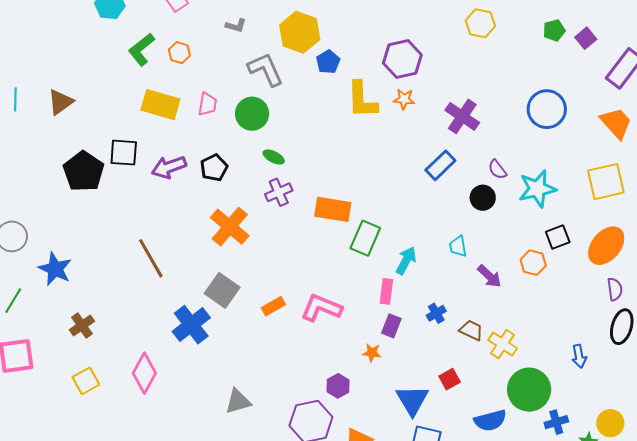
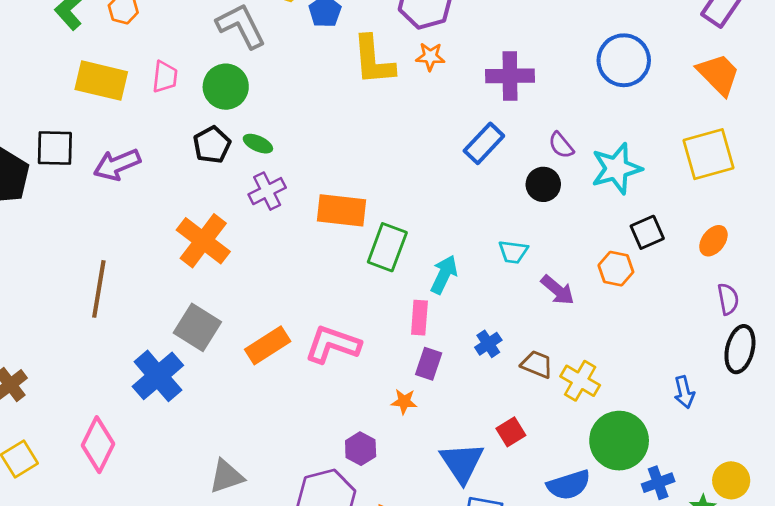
purple cross: (462, 116) -> (510, 76), turned -32
black pentagon: (214, 168) -> (212, 145), moved
cyan trapezoid: (458, 246) -> (513, 252), turned -70
orange ellipse: (606, 246) -> (713, 241), size x0.6
brown line: (151, 258) -> (99, 289), turned 42
orange rectangle: (273, 306) -> (268, 345), size x1.4

